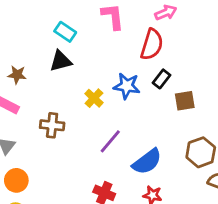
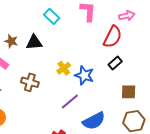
black triangle: (61, 61) -> (34, 42), moved
blue star: (127, 86) -> (84, 75), moved
brown square: (185, 101) -> (129, 92), moved

